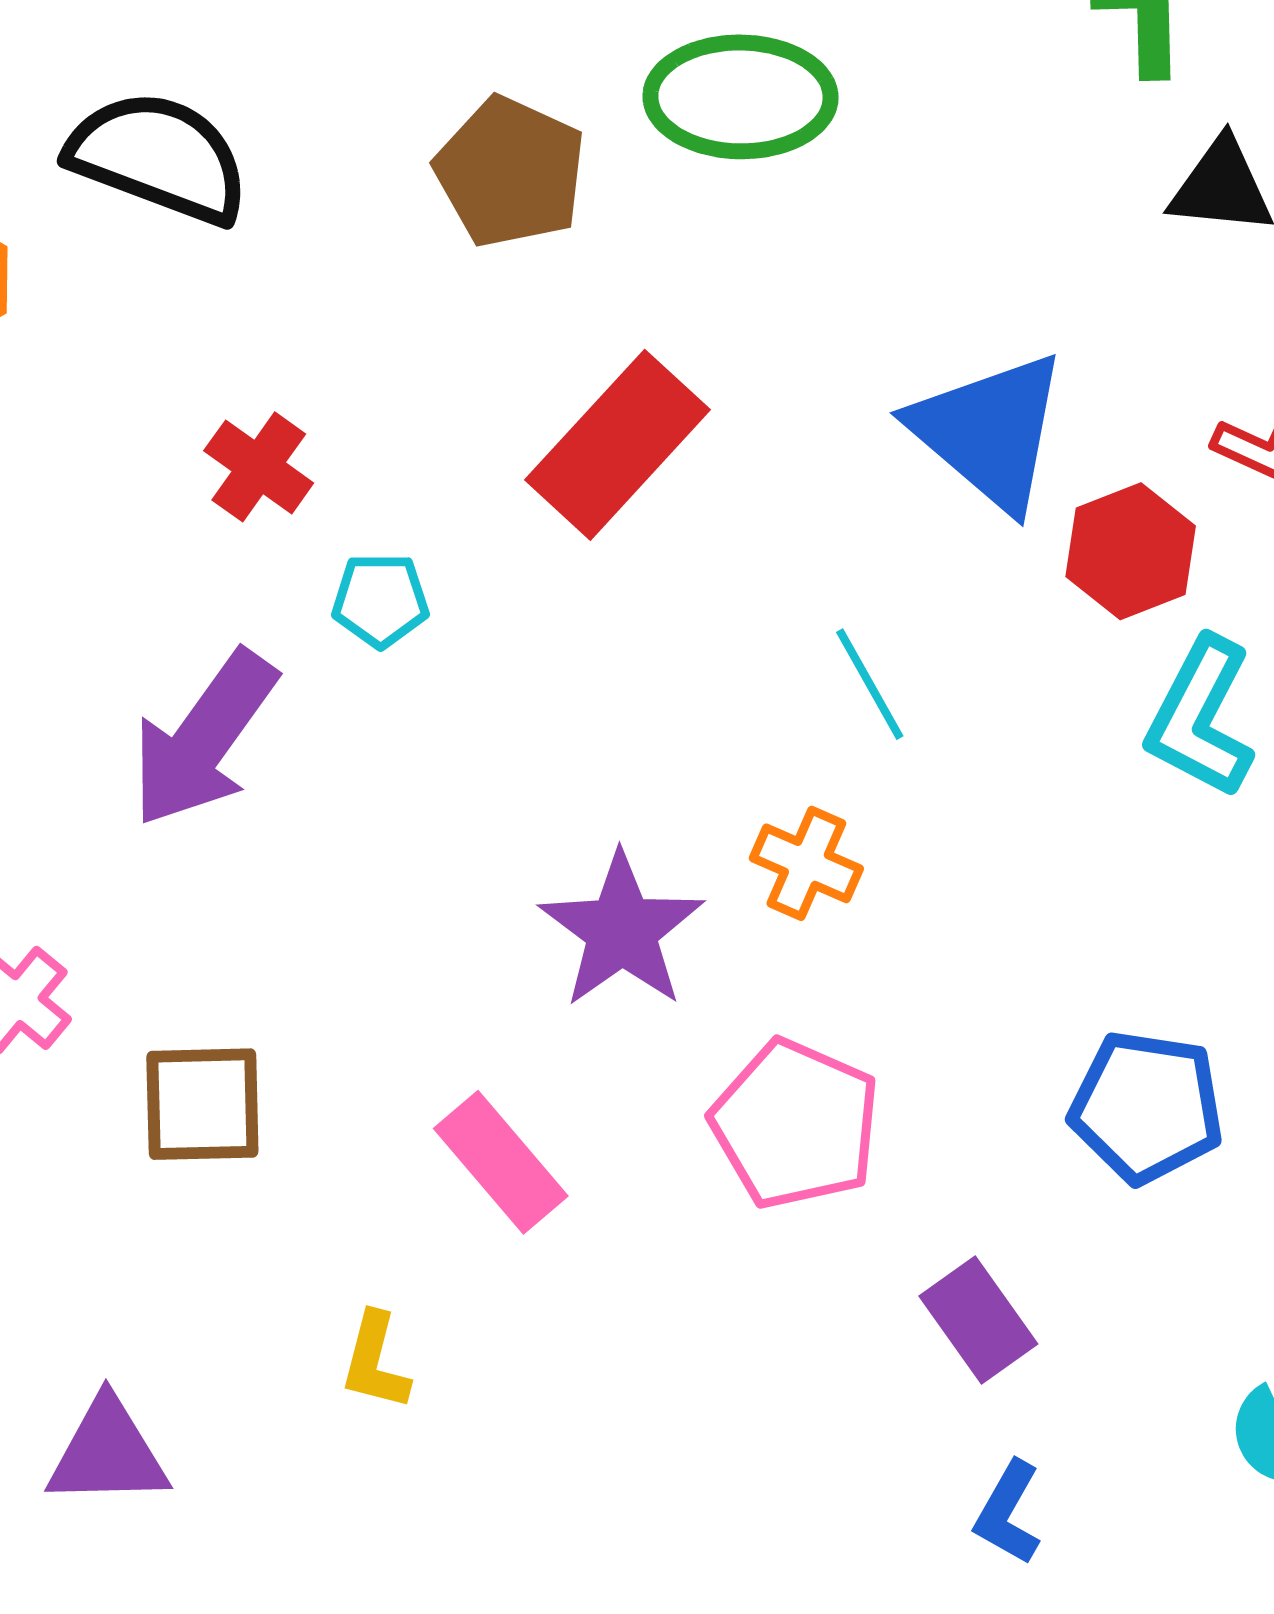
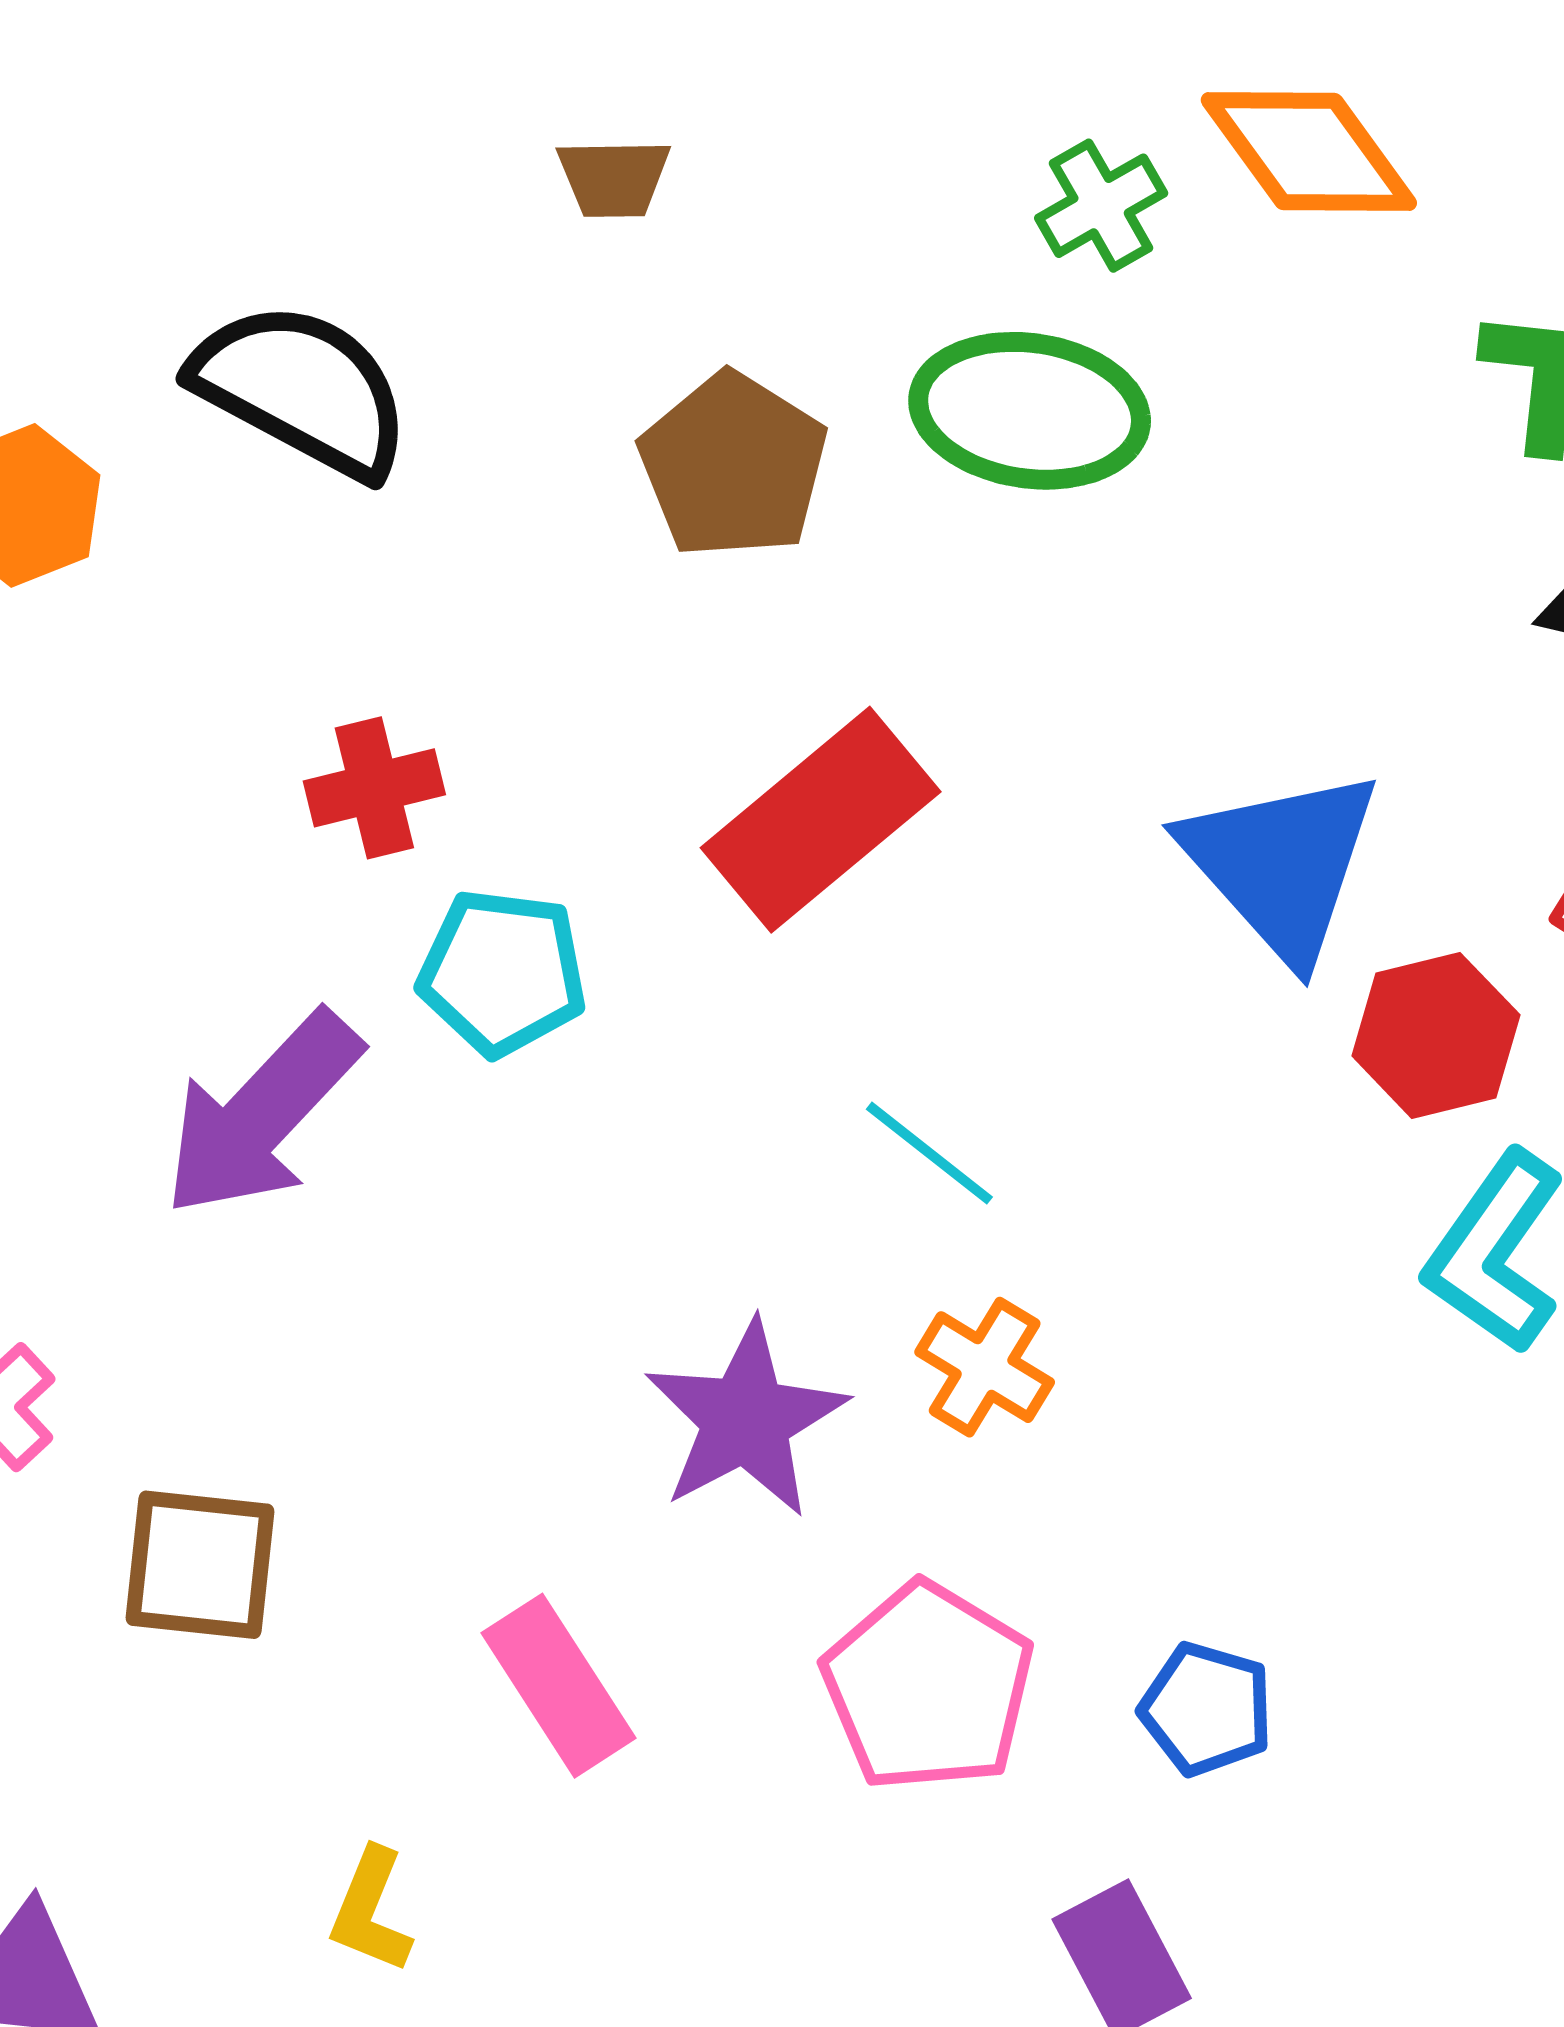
red cross: (259, 467) -> (374, 788), turned 33
cyan pentagon: (380, 600) -> (502, 972), size x1.4
cyan line: (870, 684) -> (929, 1153), moved, turned -30
blue pentagon: (1147, 1107) -> (1206, 1709), moved, size x0.7

